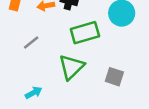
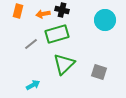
green rectangle: (85, 33) -> (57, 34), moved

